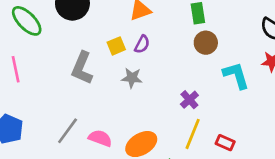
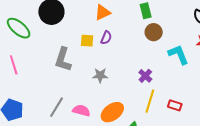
yellow square: (116, 46) -> (87, 41), turned 32
gray star: (132, 78) -> (100, 75), moved

